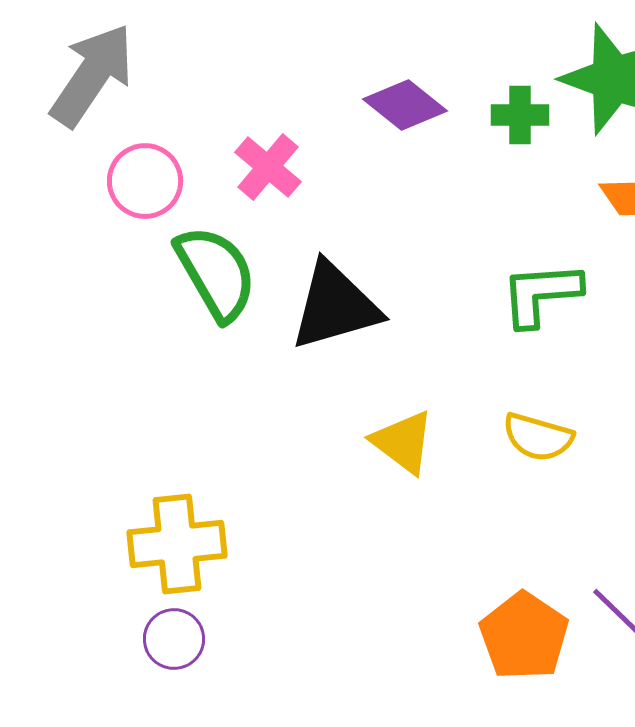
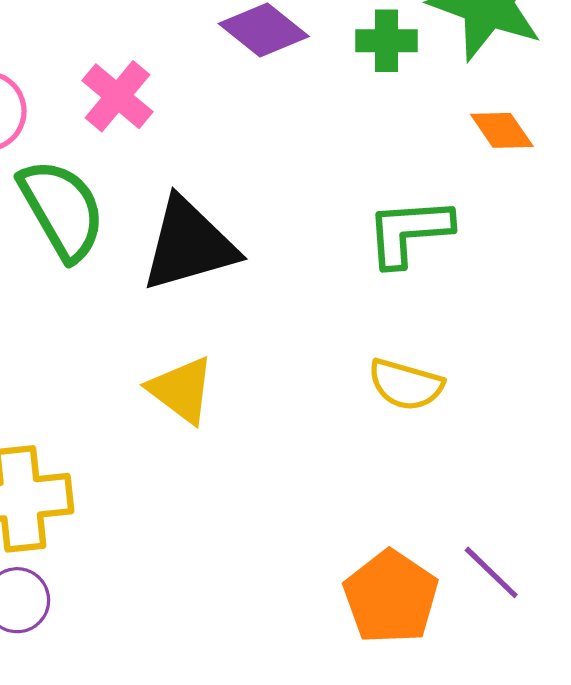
yellow triangle: (403, 442) -> (182, 390), moved

